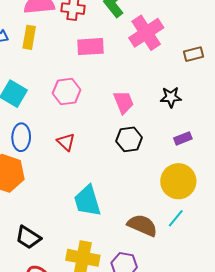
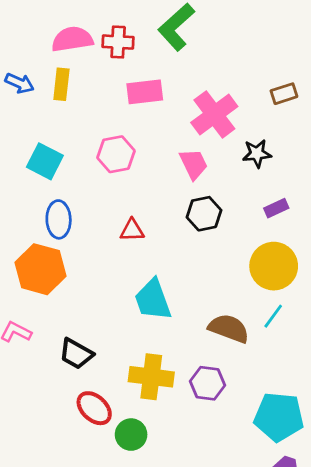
pink cross: (146, 33) -> (214, 114), moved
red triangle: (66, 142) -> (132, 230), moved, turned -42

